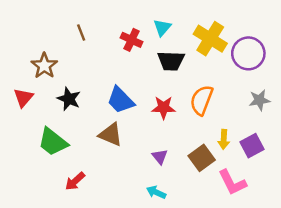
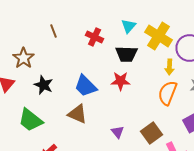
cyan triangle: (162, 28) -> (129, 26), moved
orange semicircle: (202, 100) -> (168, 93), moved
red star: (164, 107) -> (121, 81), moved
yellow arrow: (224, 139) -> (170, 67), moved

